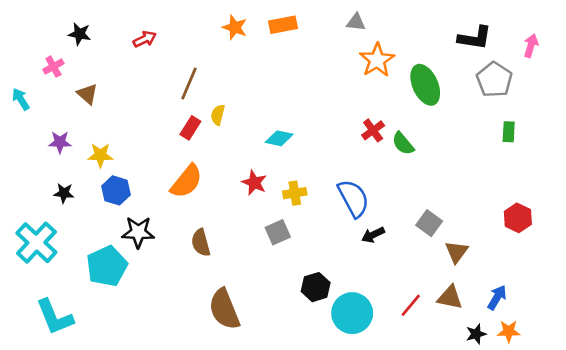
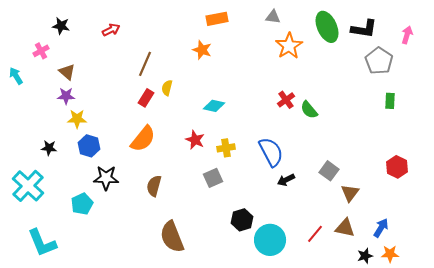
orange star: (235, 27) -> (202, 50), moved
green ellipse: (425, 85) -> (327, 27), moved
purple star: (60, 142) -> (66, 96), moved
brown semicircle: (201, 243) -> (154, 186), turned 30
cyan pentagon: (107, 266) -> (82, 204), size x0.7

